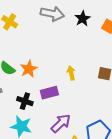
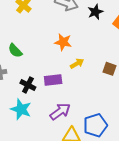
orange star: (29, 69) -> (63, 42), moved, turned 30
yellow arrow: (71, 73) -> (77, 64), turned 64

